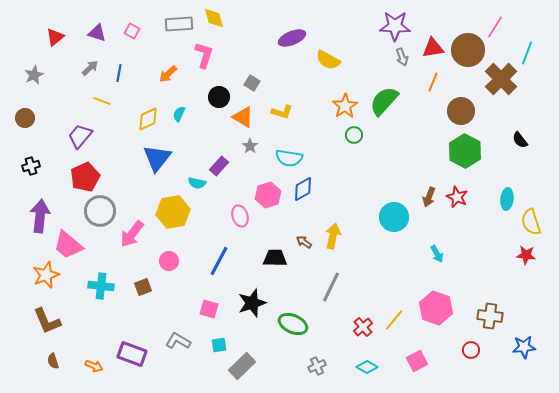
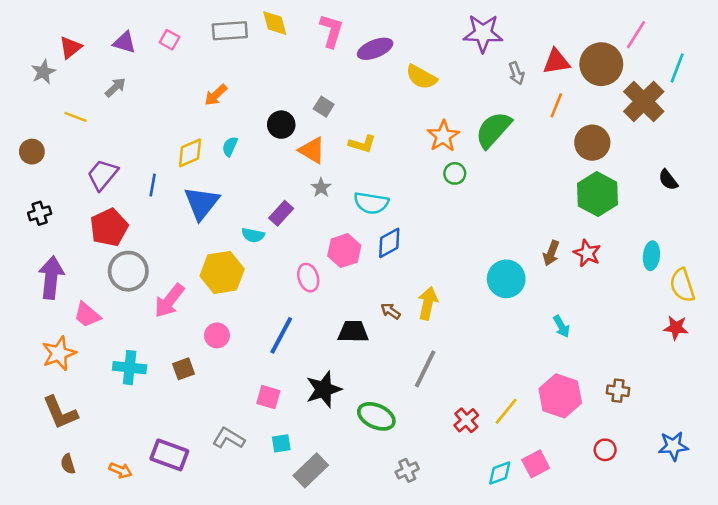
purple star: (395, 26) -> (483, 33), moved
pink L-shape: (204, 55) -> (331, 31), moved
blue line: (119, 73) -> (153, 185), moved
gray star: (34, 75) -> (43, 72), moved
yellow line: (102, 101) -> (76, 117), moved
pink trapezoid: (68, 245) -> (87, 315), size x0.7
brown cross: (490, 316) -> (618, 391), moved, size x0.7
cyan diamond: (367, 367) -> (500, 473), moved, turned -50

